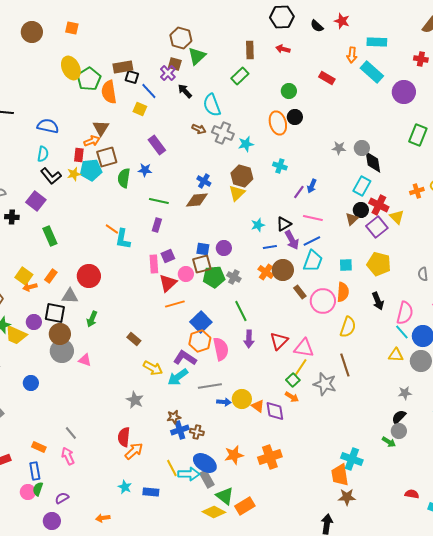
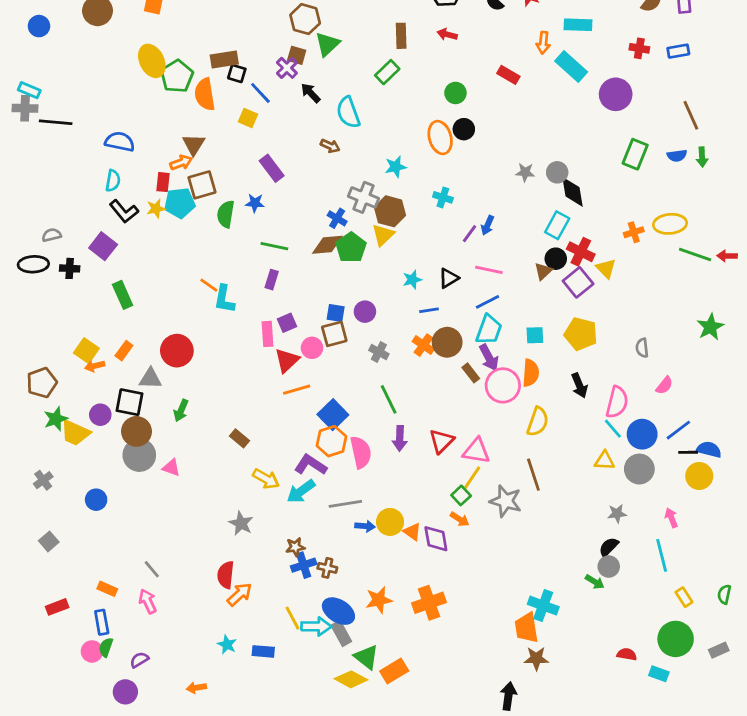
gray cross: (223, 133) -> (364, 197), moved
purple arrow: (292, 240) -> (489, 358), moved
green pentagon: (214, 277) -> (351, 248), moved, turned -30

